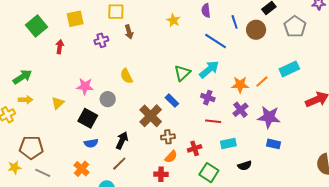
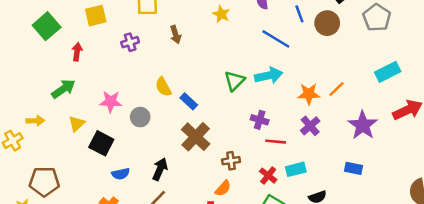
brown arrow: (129, 32) -> (176, 35), moved
cyan arrow: (209, 69) -> (269, 75), turned 30
cyan rectangle: (289, 69) -> (388, 72), moved
green arrow: (22, 77) -> (63, 89), moved
purple cross: (208, 98) -> (260, 120), moved
blue rectangle: (172, 101) -> (189, 101), moved
purple star: (269, 117) -> (363, 125), moved, turned 30
black square: (88, 118) -> (101, 143), moved
brown cross: (168, 137) -> (231, 161), moved
red cross: (195, 148) -> (268, 176), moved, turned -32

